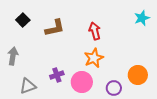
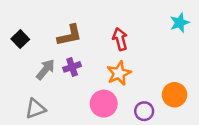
black square: (23, 20) -> (20, 39), moved
gray arrow: (13, 56) -> (46, 69), moved, turned 30
purple cross: (57, 75) -> (72, 67), moved

